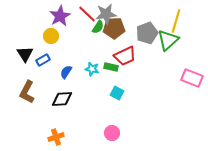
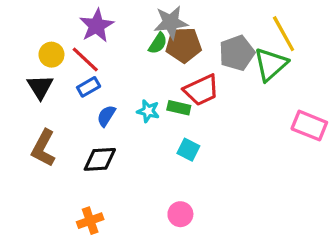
red line: (87, 14) -> (85, 59), moved
yellow line: (176, 21) -> (284, 34), turned -45
yellow circle: (51, 36) -> (51, 55), moved
blue rectangle: (43, 60) -> (89, 87), moved

